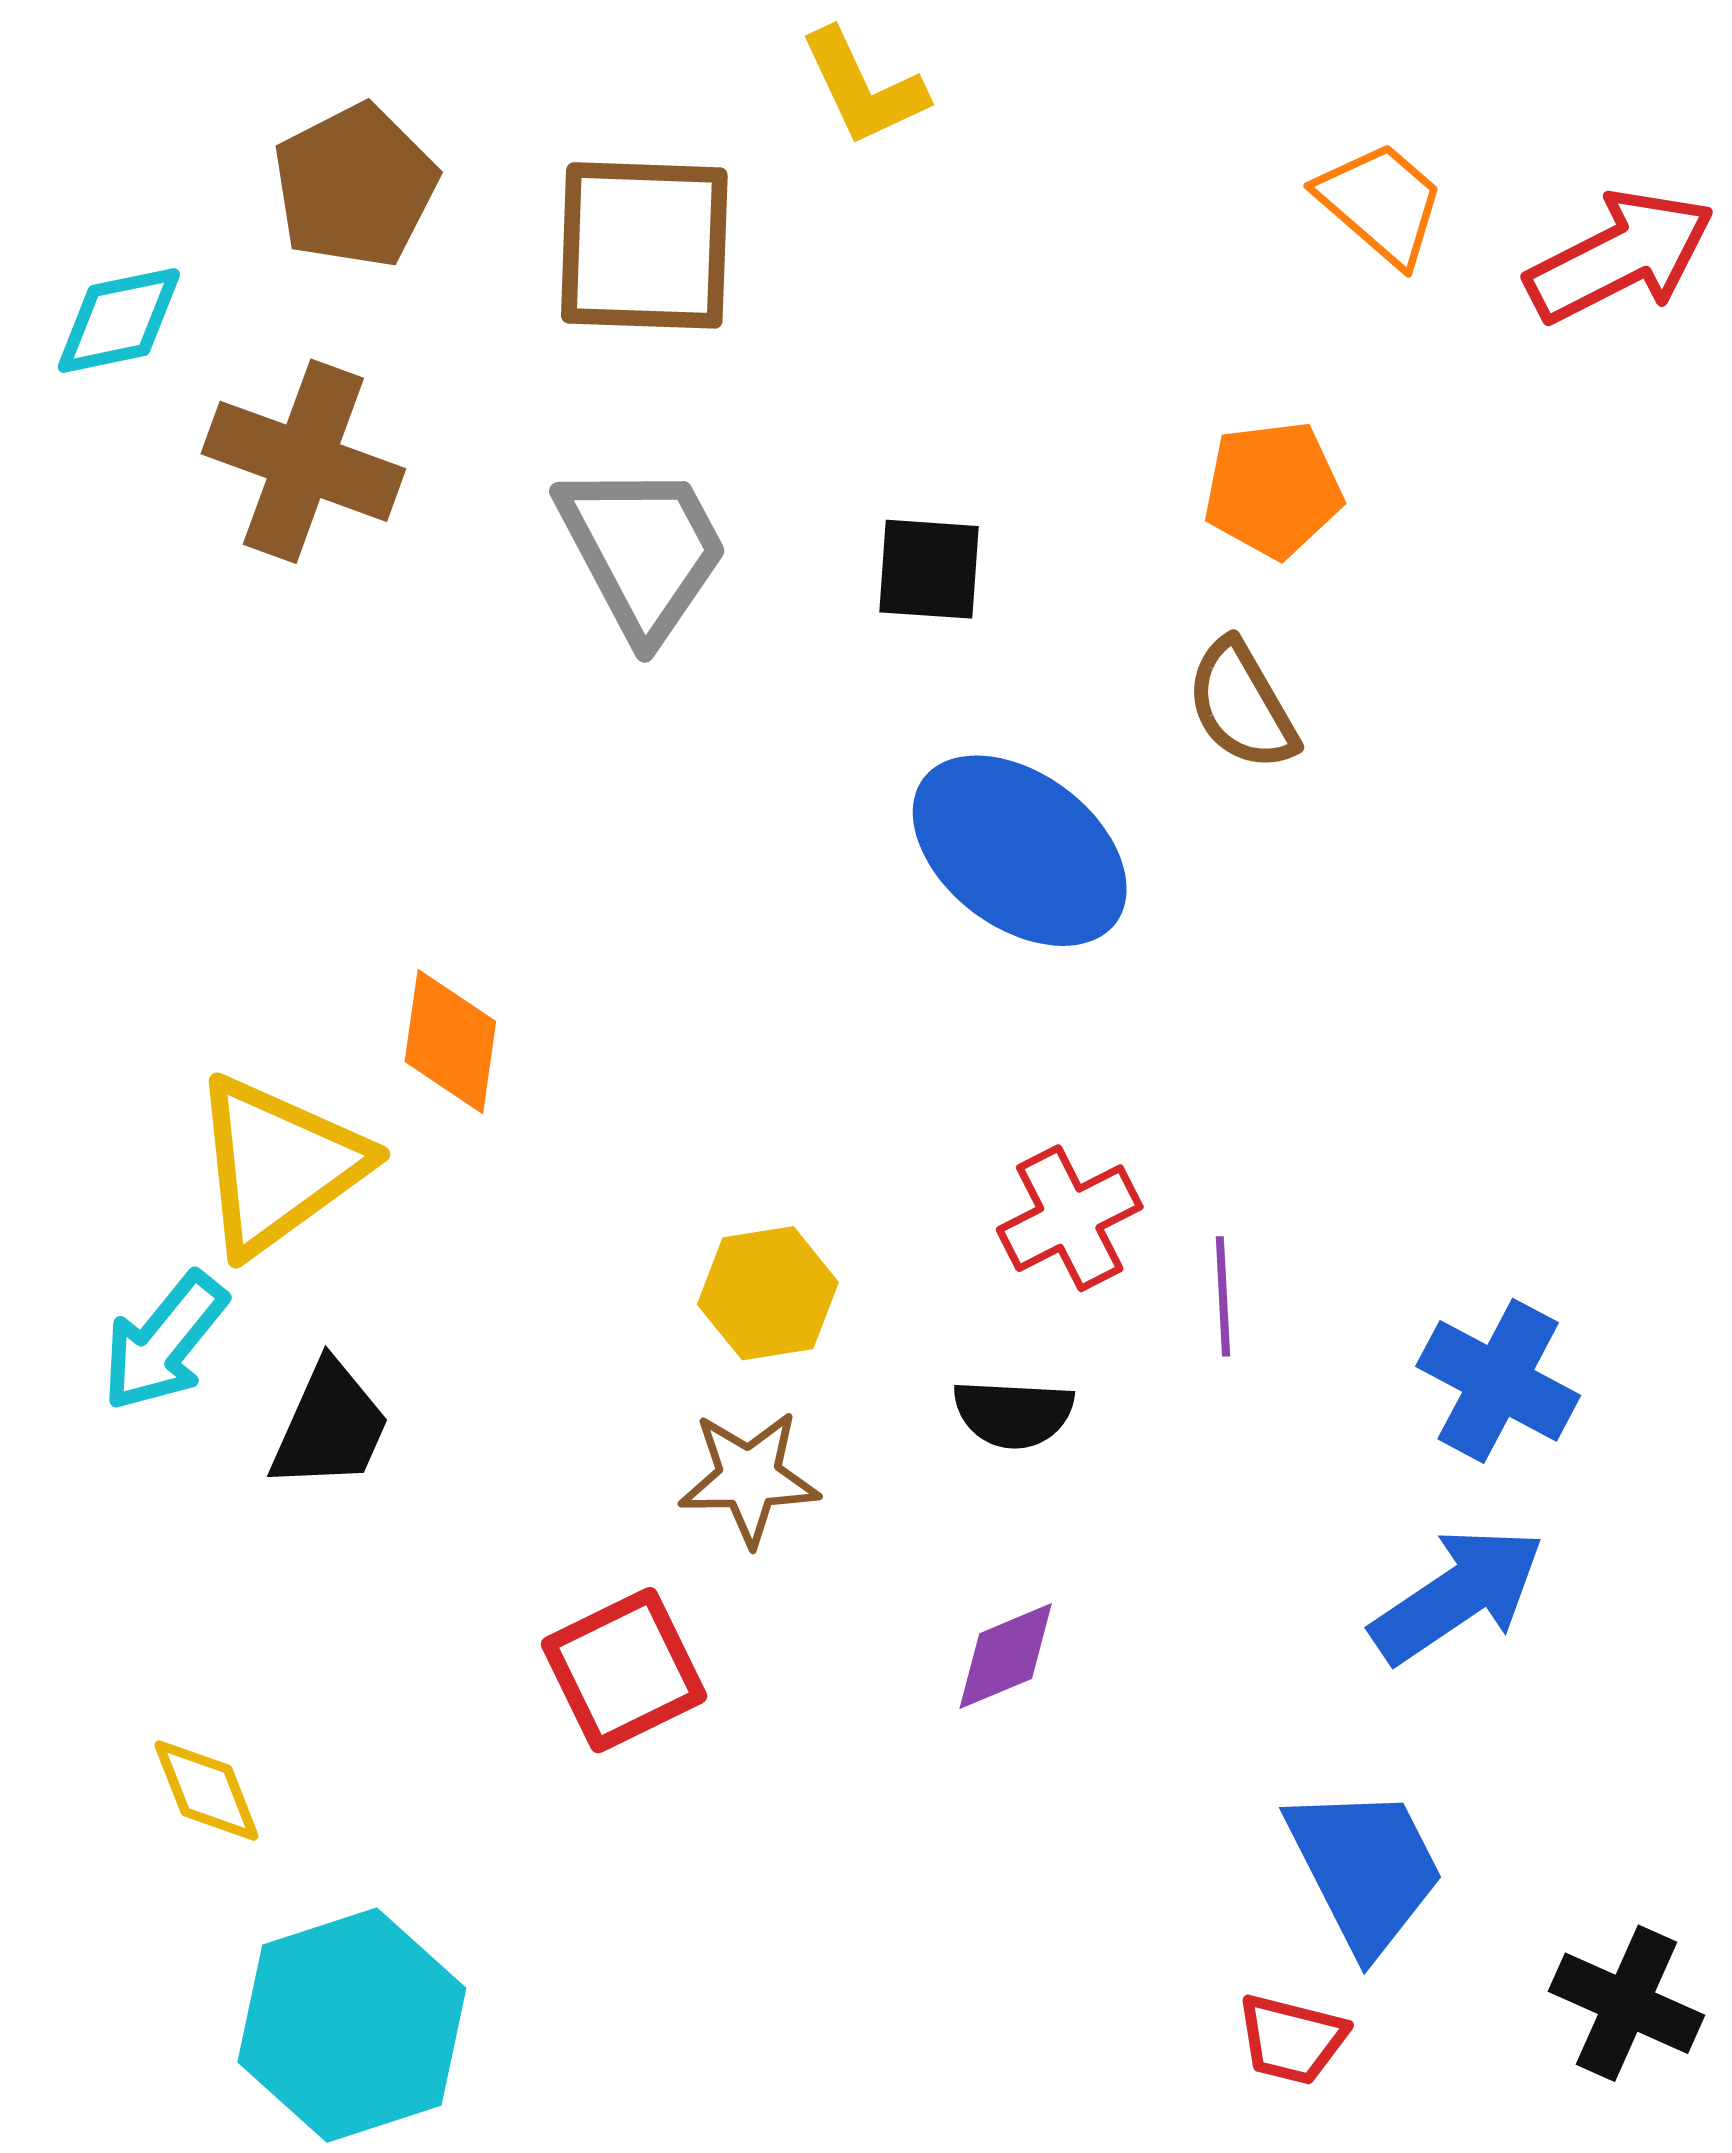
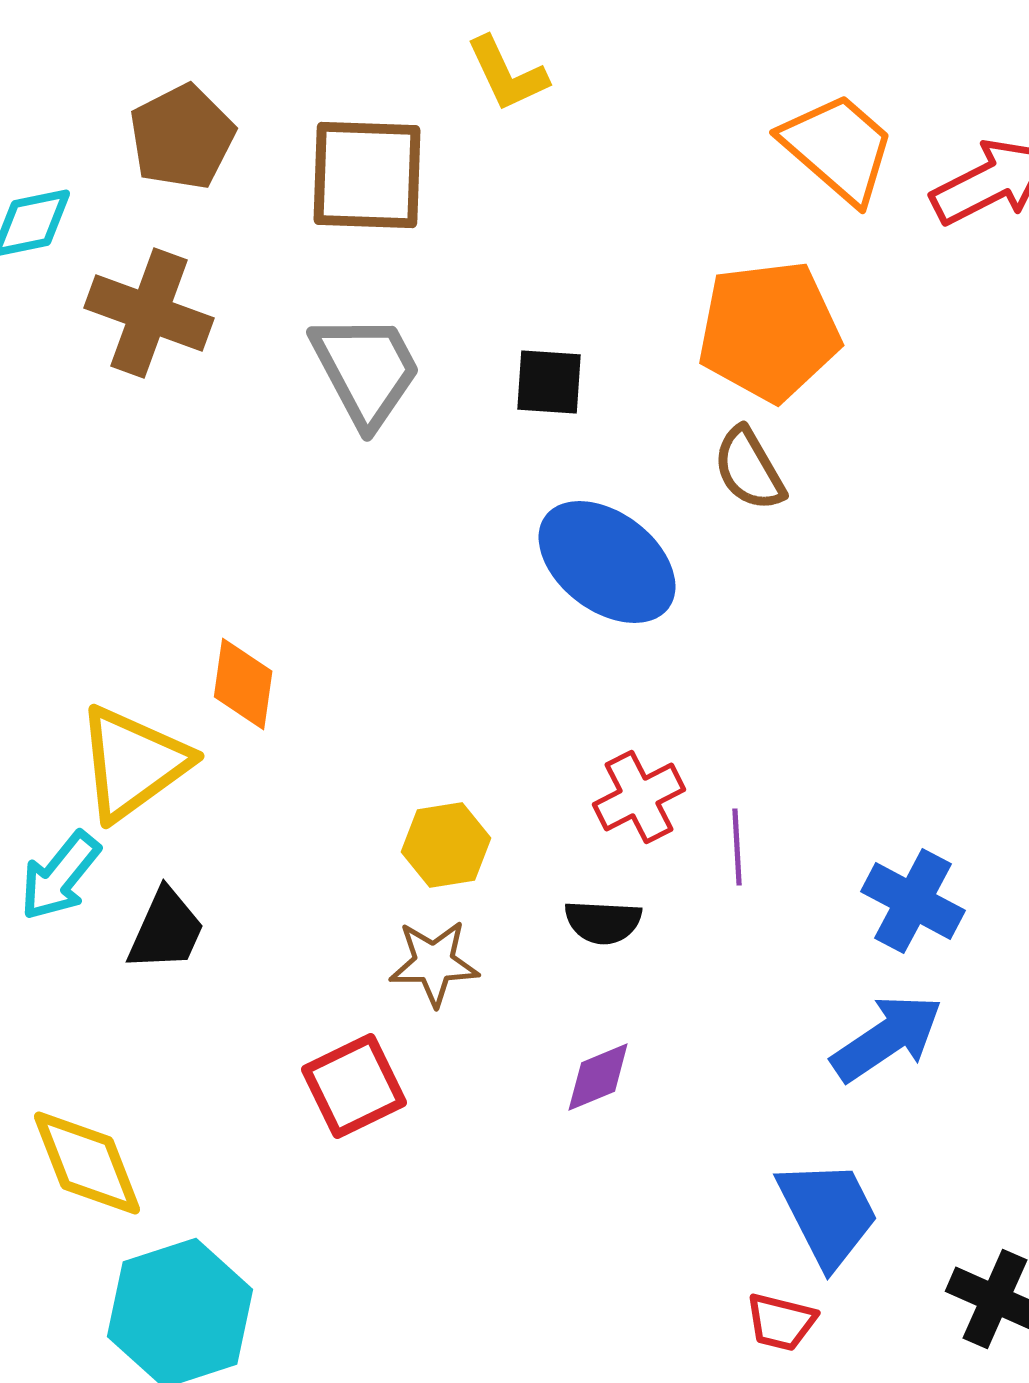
orange trapezoid: (1381, 203) -> (838, 148), size x1.4
orange pentagon: (1273, 489) -> (769, 331), size x1.6
yellow diamond: (206, 1791) -> (87, 1163), size x1.6

